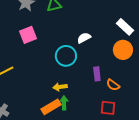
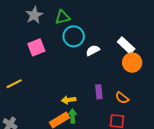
white rectangle: (125, 27) -> (126, 45), moved
cyan circle: (66, 56) -> (74, 36), moved
purple rectangle: (97, 74) -> (99, 92), moved

